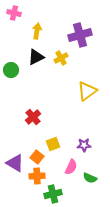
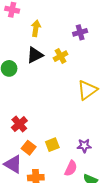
purple cross: (80, 35) -> (80, 32), size x0.6
red cross: (33, 117) -> (19, 124), moved
orange square: (37, 157) -> (29, 148), moved

